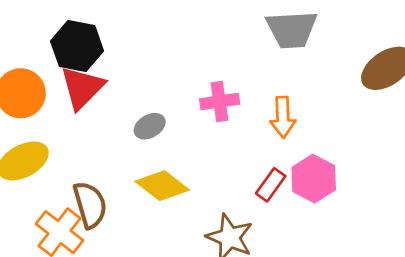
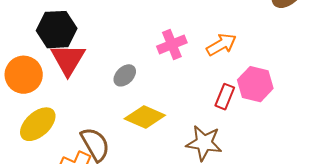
orange arrow: (283, 117) -> (221, 45), turned -104

